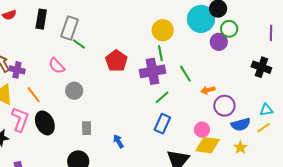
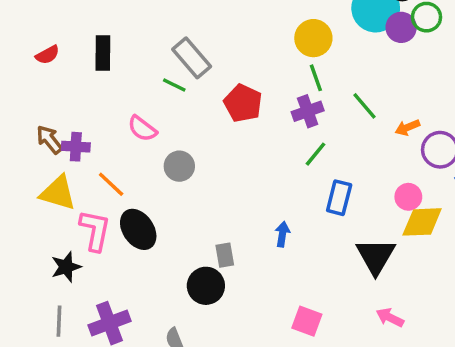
gray rectangle: (69, 28) -> (192, 58), moved, turned -50
purple circle: (219, 42) -> (401, 27), moved
purple cross: (153, 71) -> (308, 111), size x0.7
green line: (162, 97) -> (316, 154), moved
gray rectangle: (87, 128) -> (225, 255), moved
blue arrow: (118, 141) -> (282, 234), moved, turned 48

